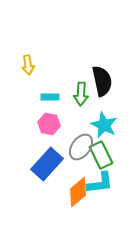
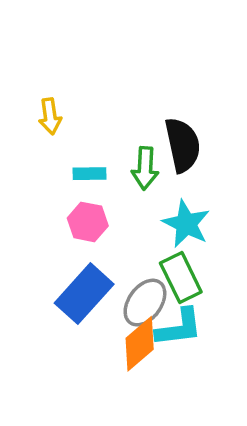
gray ellipse: (81, 147) -> (145, 303), moved

